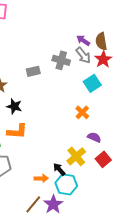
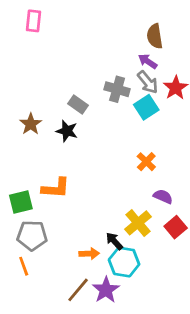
brown semicircle: (101, 41) -> (155, 36), moved
gray rectangle: (33, 71) -> (78, 105), turned 48
cyan square: (92, 83) -> (146, 107), moved
black star: (14, 106) -> (67, 131), moved

